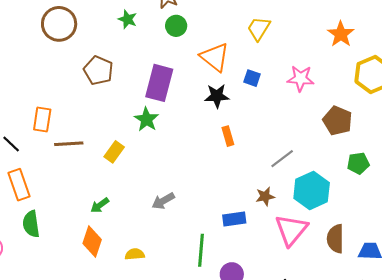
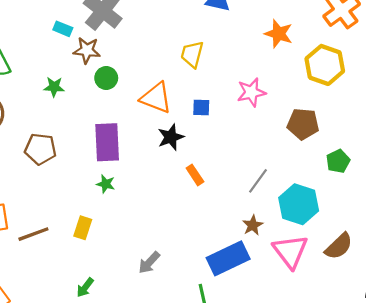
green star: (146, 119) -> (106, 184), size x0.7
blue rectangle: (234, 219) -> (228, 258), size x1.6
brown semicircle: (335, 239) -> (339, 246), turned -116

